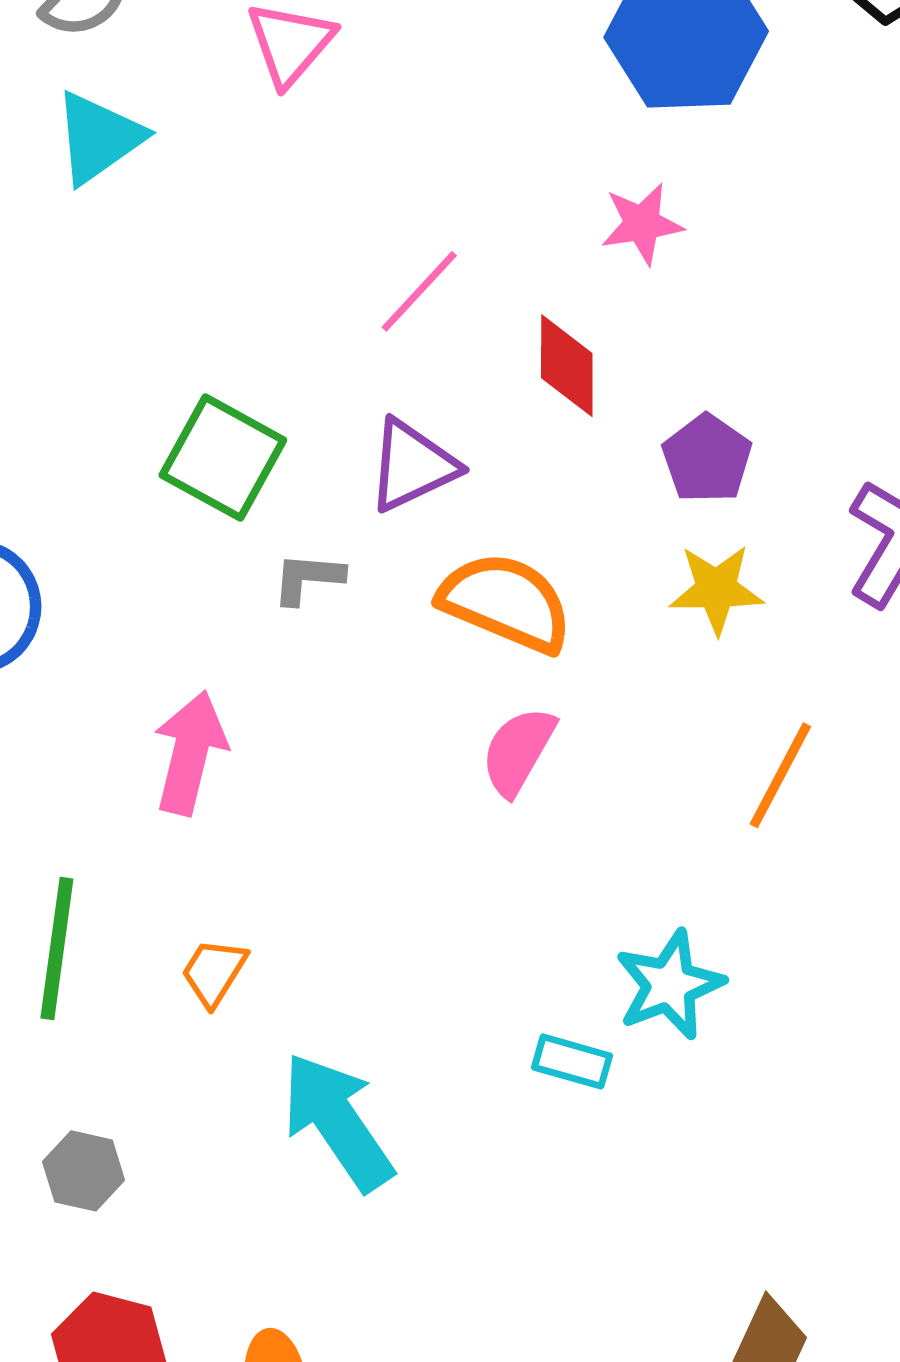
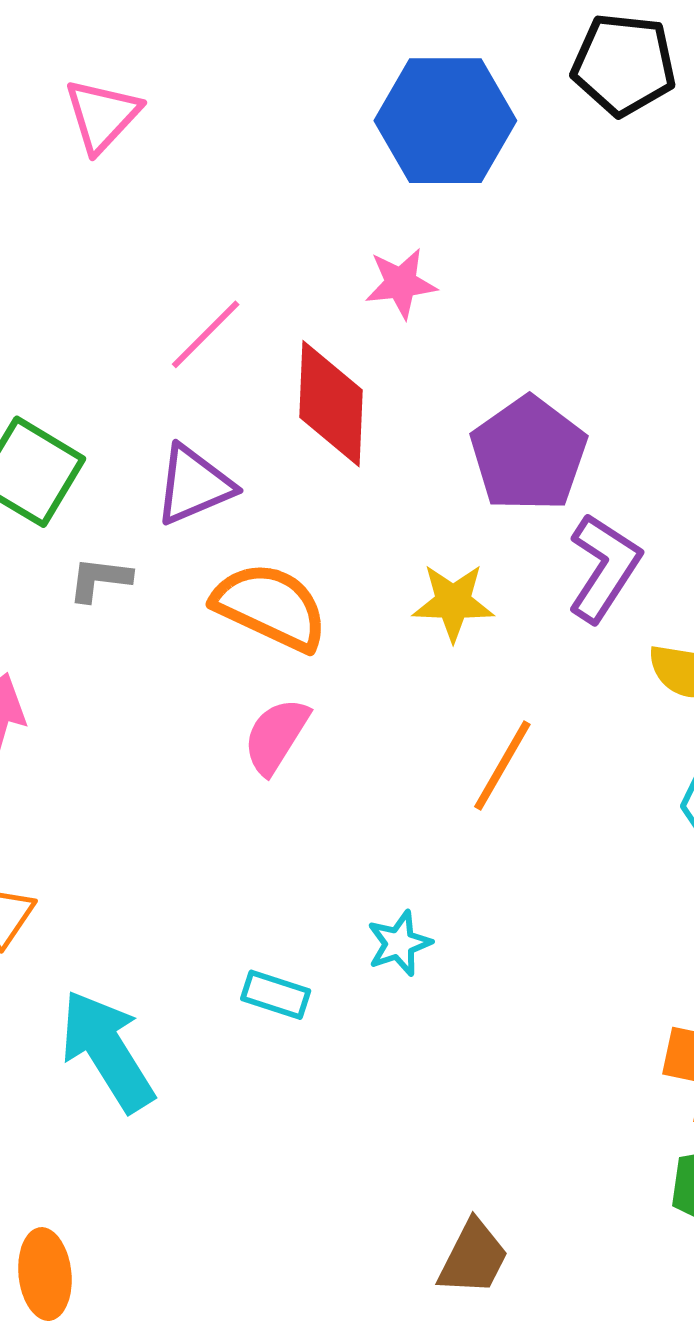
red diamond: (567, 366) -> (331, 404), size x1.4
purple pentagon: (707, 459) -> (529, 454), moved, size x1.5
cyan star: (669, 985) -> (399, 943), size x0.7
cyan rectangle: (572, 1061) -> (276, 995), moved

